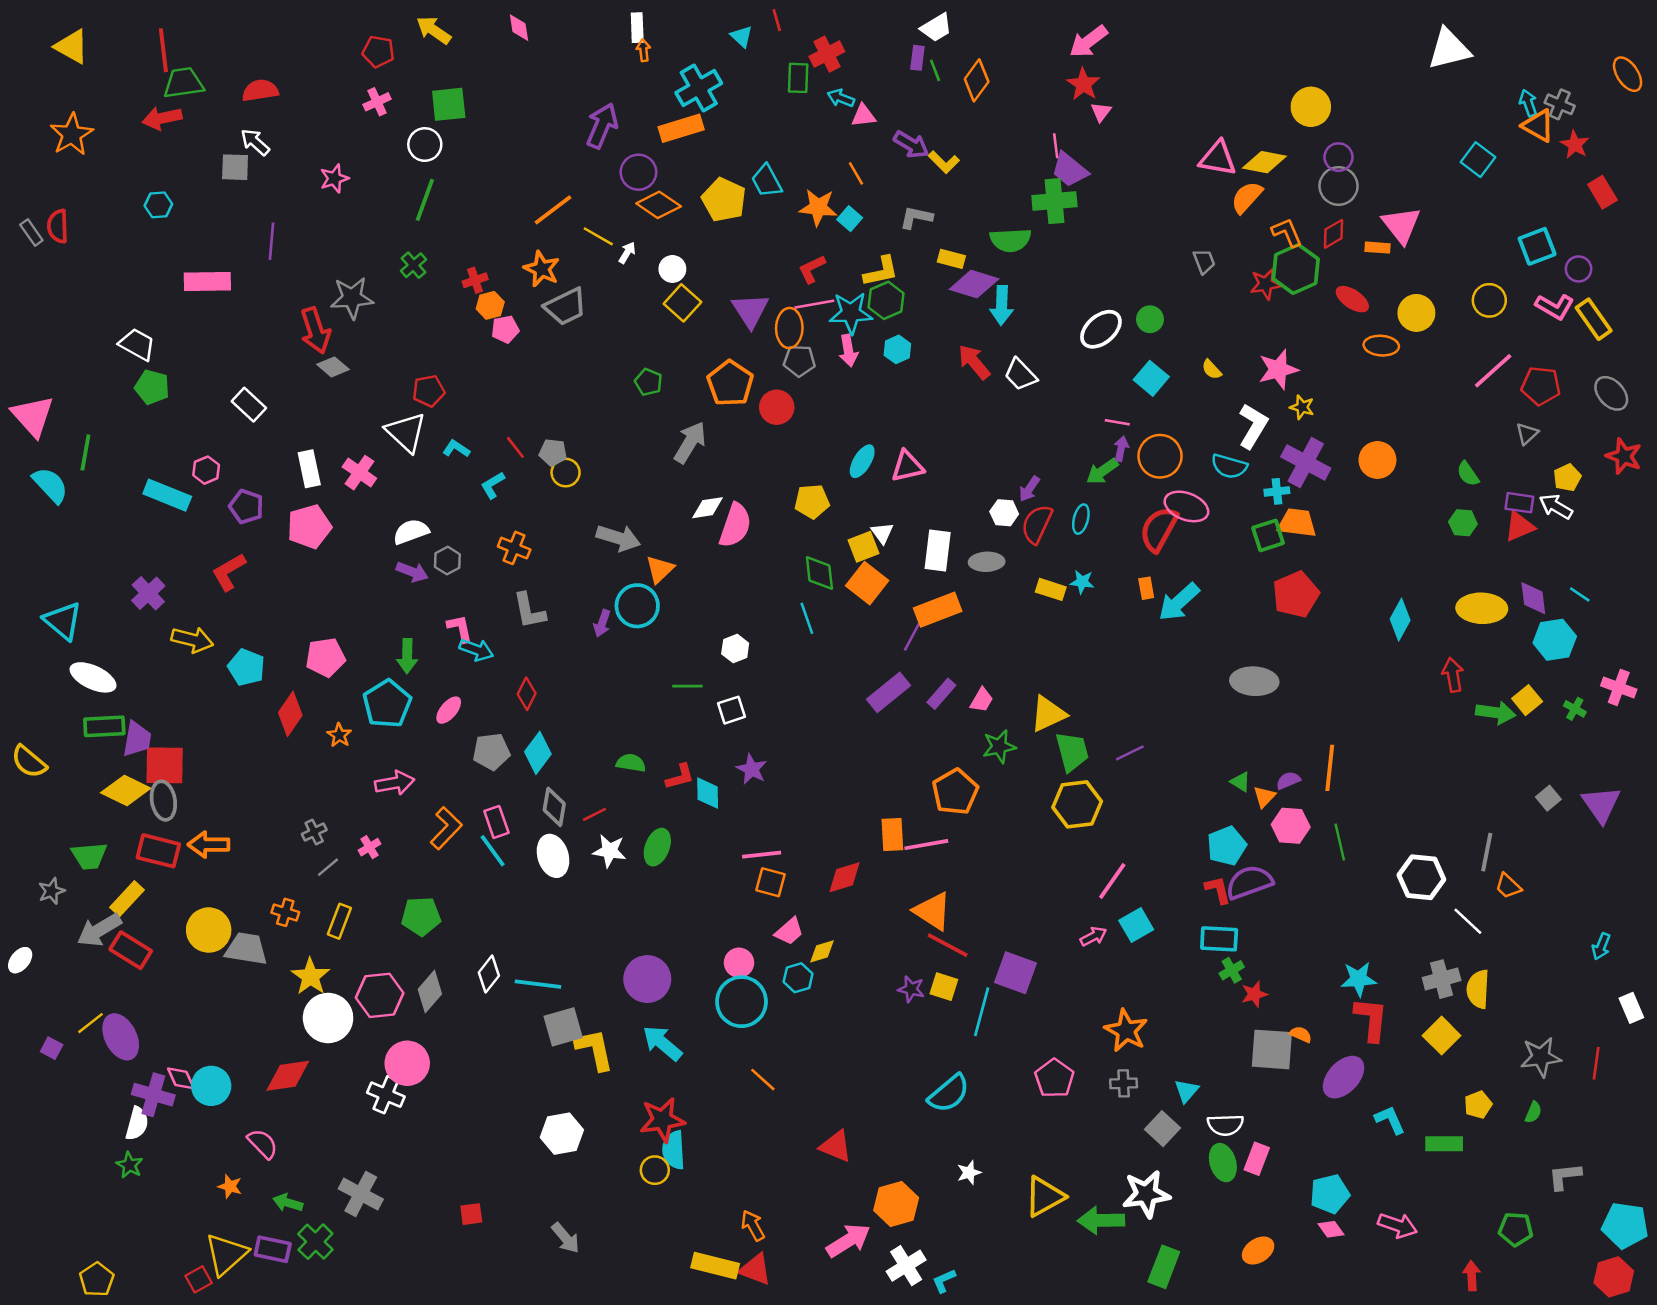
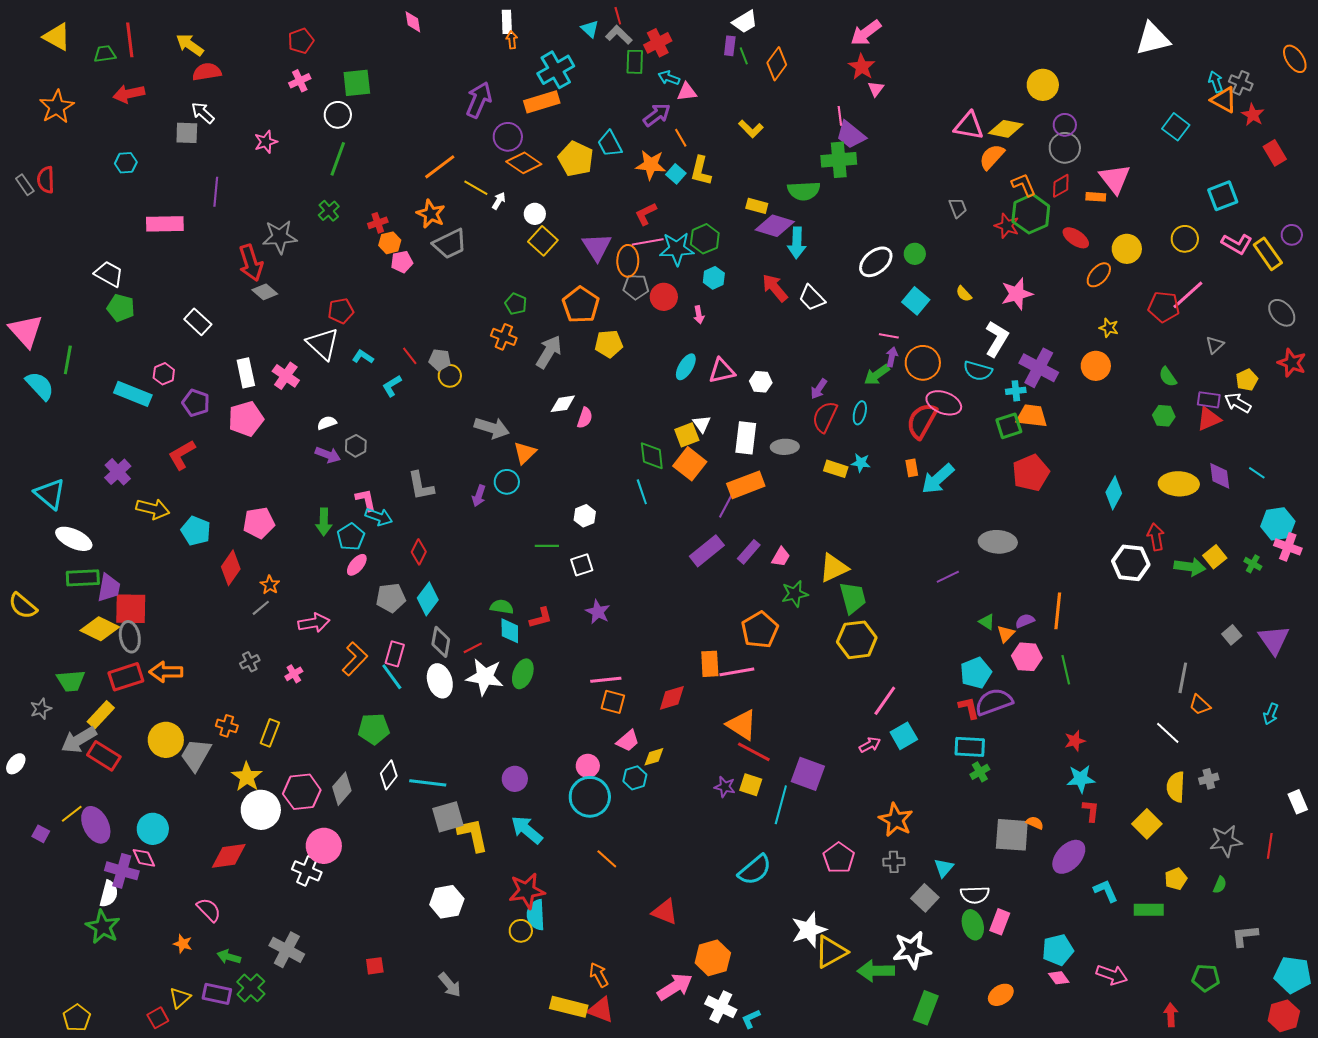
yellow arrow: (434, 30) -> (190, 45), moved
red pentagon: (378, 52) -> (301, 41), turned -30
green trapezoid: (183, 83) -> (105, 54), moved, size x0.7
purple arrow: (911, 145) -> (657, 115), moved, turned -68
gray L-shape: (916, 217) -> (619, 35), moved, turned 32
purple circle: (1579, 269) -> (1292, 235), moved
yellow L-shape: (881, 271) -> (701, 171), moved, turned 116
red star: (1266, 284) -> (1007, 226), turned 30
orange ellipse: (1381, 346) -> (1099, 275), turned -52
pink arrow: (848, 351) -> (699, 315), moved, size x0.7
red pentagon: (1541, 386) -> (1164, 307), moved
red circle: (777, 407) -> (664, 297), moved
yellow star: (1302, 407) -> (1109, 328), moved
yellow pentagon: (812, 501) -> (609, 344), moved
white hexagon: (1004, 513) -> (761, 382), moved
pink semicircle: (735, 525) -> (585, 418), size x0.6
white semicircle: (411, 532) -> (327, 423), size x0.7
orange cross: (514, 548) -> (504, 337), moved
cyan circle: (637, 606) -> (507, 482), size x0.7
cyan hexagon: (1555, 640) -> (1278, 524), moved
cyan pentagon: (387, 704) -> (351, 537), moved, size x0.7
purple line: (1130, 753) -> (948, 577), moved
cyan diamond: (708, 793) -> (510, 631), moved
pink rectangle: (496, 822) -> (395, 654), turned 35
red rectangle: (158, 851) -> (126, 677), turned -32
white star: (610, 851) -> (485, 677), size x1.4
gray line: (328, 867) -> (261, 608), moved
white hexagon: (1421, 877) -> (1131, 563), moved
green pentagon: (421, 916) -> (374, 729), moved
cyan arrow: (1601, 946) -> (1271, 714), moved
gray trapezoid: (246, 949) -> (196, 755), turned -69
purple circle: (647, 979) -> (515, 779), size x0.7
gray cross: (1442, 979) -> (1209, 779), moved, size x0.7
red star: (1254, 994) -> (1075, 741), moved
red L-shape: (1371, 1019) -> (1091, 811), size x0.6
cyan circle: (211, 1086) -> (153, 829), moved
green star: (129, 1165) -> (103, 927), size x1.6
white star: (969, 1173) -> (809, 930), moved, size x1.8
yellow triangle: (226, 1254) -> (180, 998), size x0.6
white cross: (906, 1266) -> (721, 1007), turned -32

